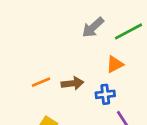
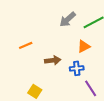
orange line: (41, 82) -> (26, 45), moved

